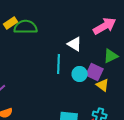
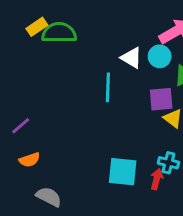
purple square: (95, 72) -> (161, 99), turned -30
cyan circle: (80, 74) -> (160, 56), moved

